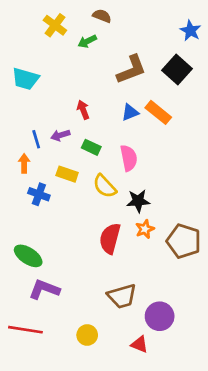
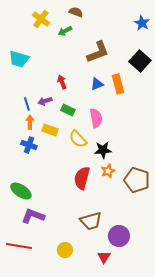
black square: (177, 70) -> (140, 61), moved
orange rectangle: (158, 112) -> (118, 84), turned 36
orange arrow: (24, 163) -> (30, 122), moved
red triangle: (139, 344) -> (104, 257), turned 40

